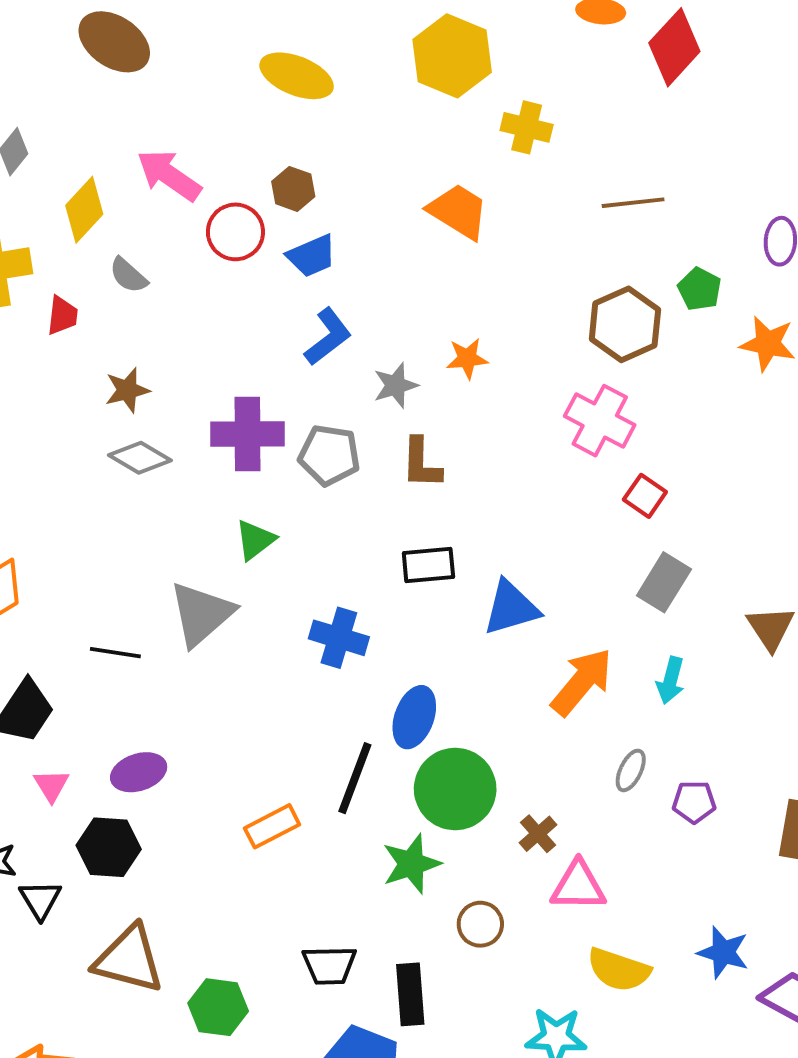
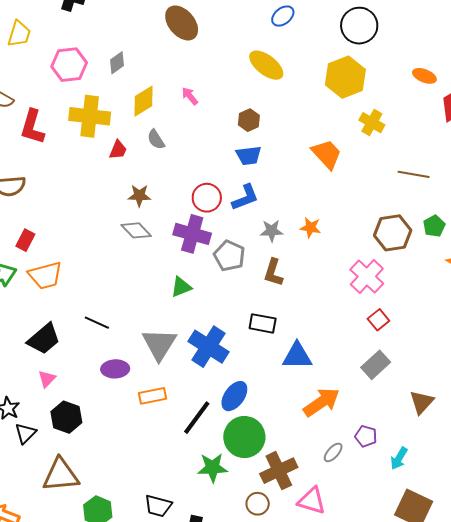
pink arrow: (169, 175) -> (190, 96), size x0.6
red circle: (235, 232) -> (207, 198), moved
gray triangle: (201, 614) -> (159, 344), moved, turned -33
blue cross: (339, 638) -> (209, 347), size x1.4
cyan arrow: (671, 680) -> (399, 458), moved
purple ellipse: (139, 772) -> (115, 369), moved
purple pentagon: (694, 802) -> (366, 436), moved
orange rectangle: (272, 826) -> (153, 396), moved
brown cross: (538, 834) -> (279, 471), size x1.8
pink triangle: (578, 886) -> (312, 501), moved
brown circle: (480, 924) -> (258, 504), moved
brown triangle: (129, 959) -> (61, 475), turned -36

